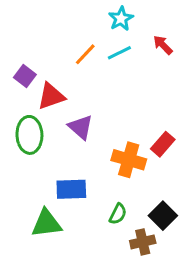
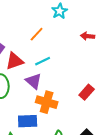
red arrow: (163, 45) -> (88, 36), moved, turned -40
cyan line: (119, 53) -> (43, 61), moved
orange cross: (129, 160) -> (47, 102), moved

